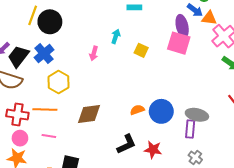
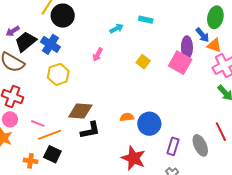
cyan arrow: (116, 36) -> (117, 29), moved, turned 32
blue cross: (44, 54) -> (50, 44), turned -30
orange line: (45, 109) -> (50, 135), moved, turned -35
gray ellipse: (197, 115) -> (200, 145), moved, turned 40
black L-shape: (126, 144) -> (90, 130), moved
red star: (153, 150) -> (133, 158), size x1.4

